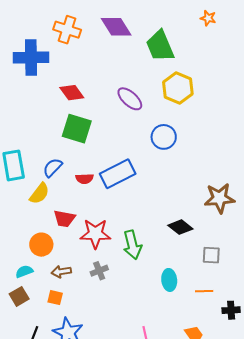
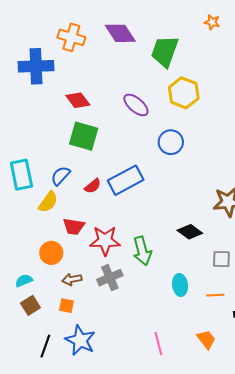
green trapezoid: (160, 46) -> (165, 51), turned 44
red semicircle: (85, 179) -> (93, 186), turned -36
cyan semicircle: (24, 271) -> (24, 281), moved
gray cross: (99, 271) -> (110, 278), size x1.4

